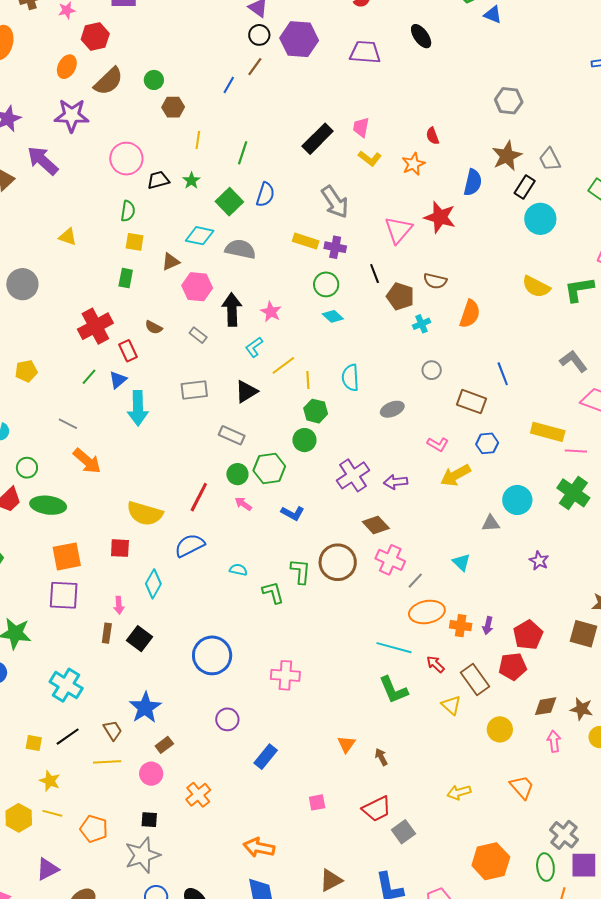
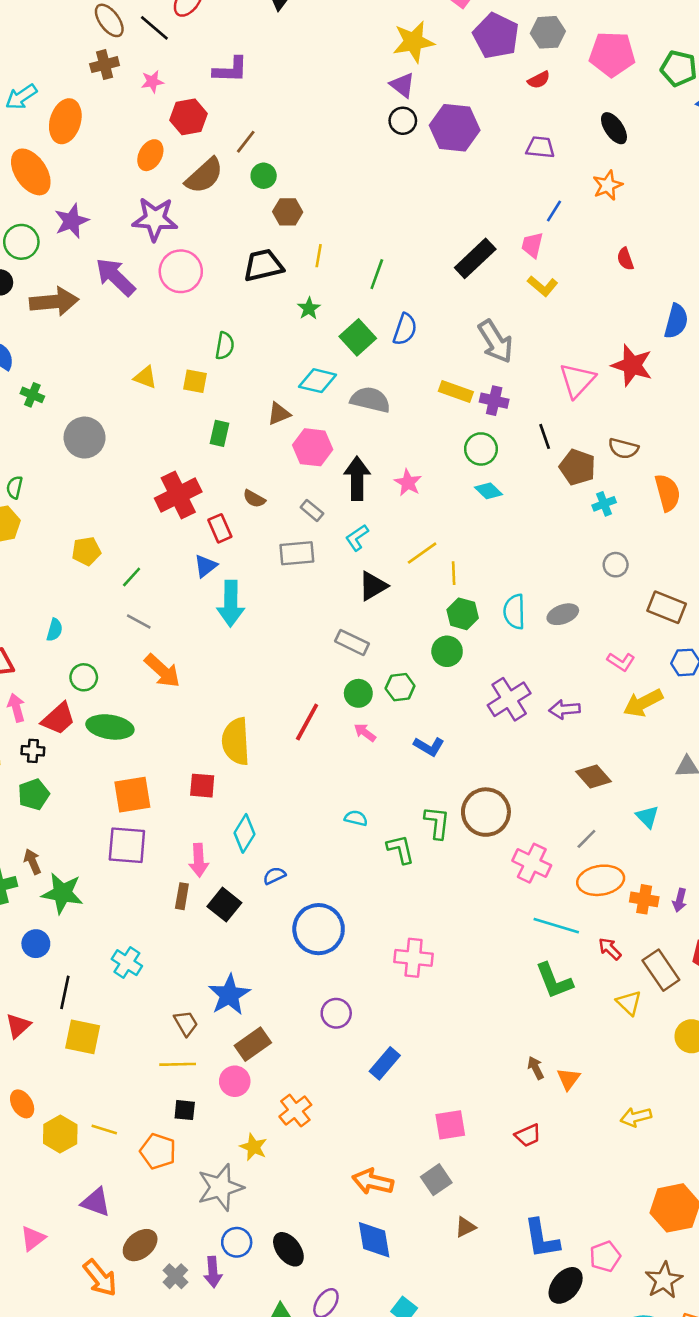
purple trapezoid: (365, 52) -> (540, 147), size x0.7
brown line: (255, 67) -> (246, 142), moved
blue line: (229, 85) -> (554, 211), moved
pink circle: (126, 159) -> (181, 271), moved
orange star: (413, 164) -> (608, 185), moved
black trapezoid: (158, 180) -> (263, 265), moved, size x1.4
yellow square: (135, 242) -> (195, 381), moved
orange semicircle: (470, 314) -> (668, 493), turned -36
cyan L-shape: (254, 347) -> (357, 538), moved
green line: (89, 377) -> (132, 577), moved
cyan semicircle: (350, 378) -> (514, 612), moved
gray rectangle: (194, 390) -> (297, 553), moved
green hexagon: (269, 468) -> (400, 687), size x0.7
yellow semicircle: (145, 513) -> (236, 741), turned 69
brown diamond: (376, 525) -> (594, 777), moved
blue semicircle: (190, 545) -> (274, 876), moved, size x0.6
pink cross: (390, 560) -> (532, 863), moved
pink arrow: (119, 605) -> (199, 860), size x1.4
cyan cross: (66, 685) -> (127, 963), size x0.7
black line: (68, 737) -> (65, 992), moved, turned -45
yellow square: (34, 743) -> (83, 1037), size x1.6
orange triangle: (346, 744) -> (568, 1079), moved
brown rectangle: (164, 745) -> (253, 1044), size x1.5
yellow star: (50, 781) -> (253, 1147), moved
pink square: (317, 802) -> (450, 1125), size x1.4
red trapezoid: (377, 809) -> (528, 1135), size x0.7
black square: (149, 820) -> (185, 1110), moved
gray square: (403, 832) -> (436, 1180), moved
purple triangle: (47, 869) -> (96, 1202), turned 45
brown triangle: (331, 880) -> (465, 1227), size x0.7

